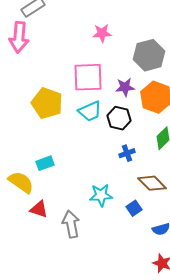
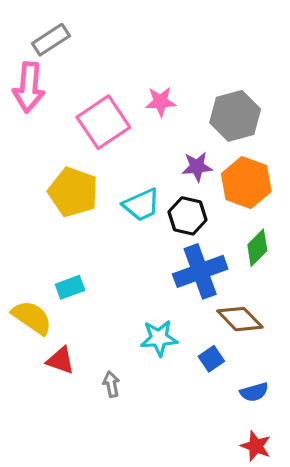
pink star: (102, 33) -> (161, 102), moved
pink square: (88, 77) -> (103, 122), moved, turned -32
blue cross: (127, 153) -> (200, 271), size x2.0
gray arrow: (71, 224) -> (111, 384), size x0.6

